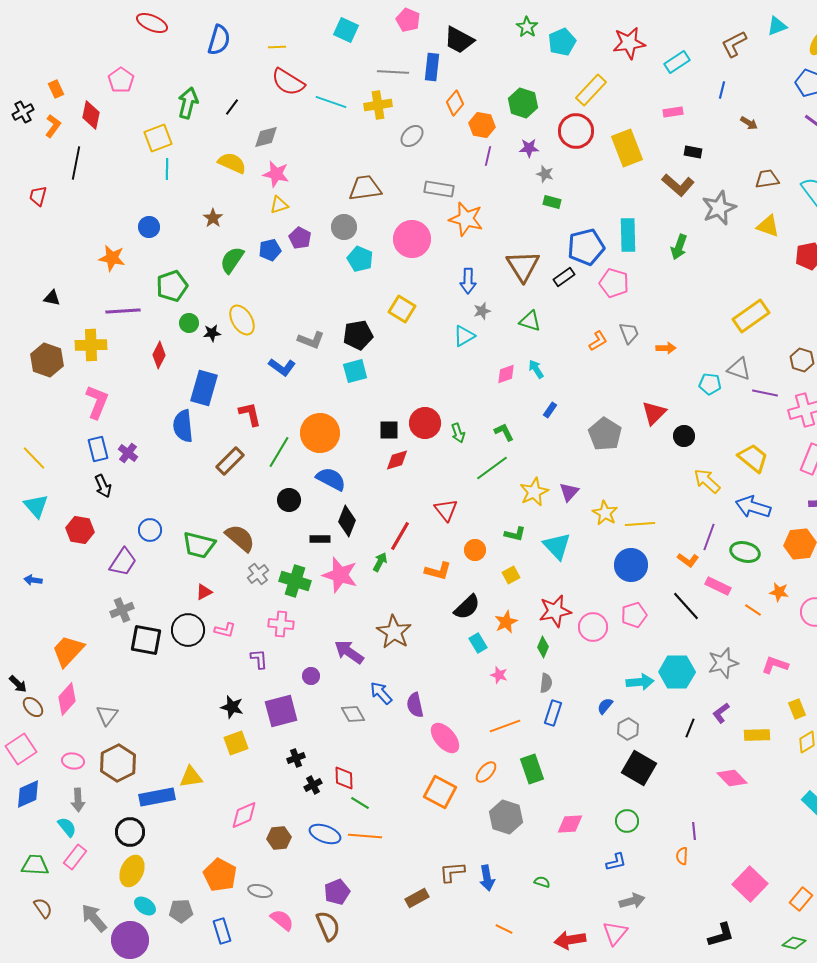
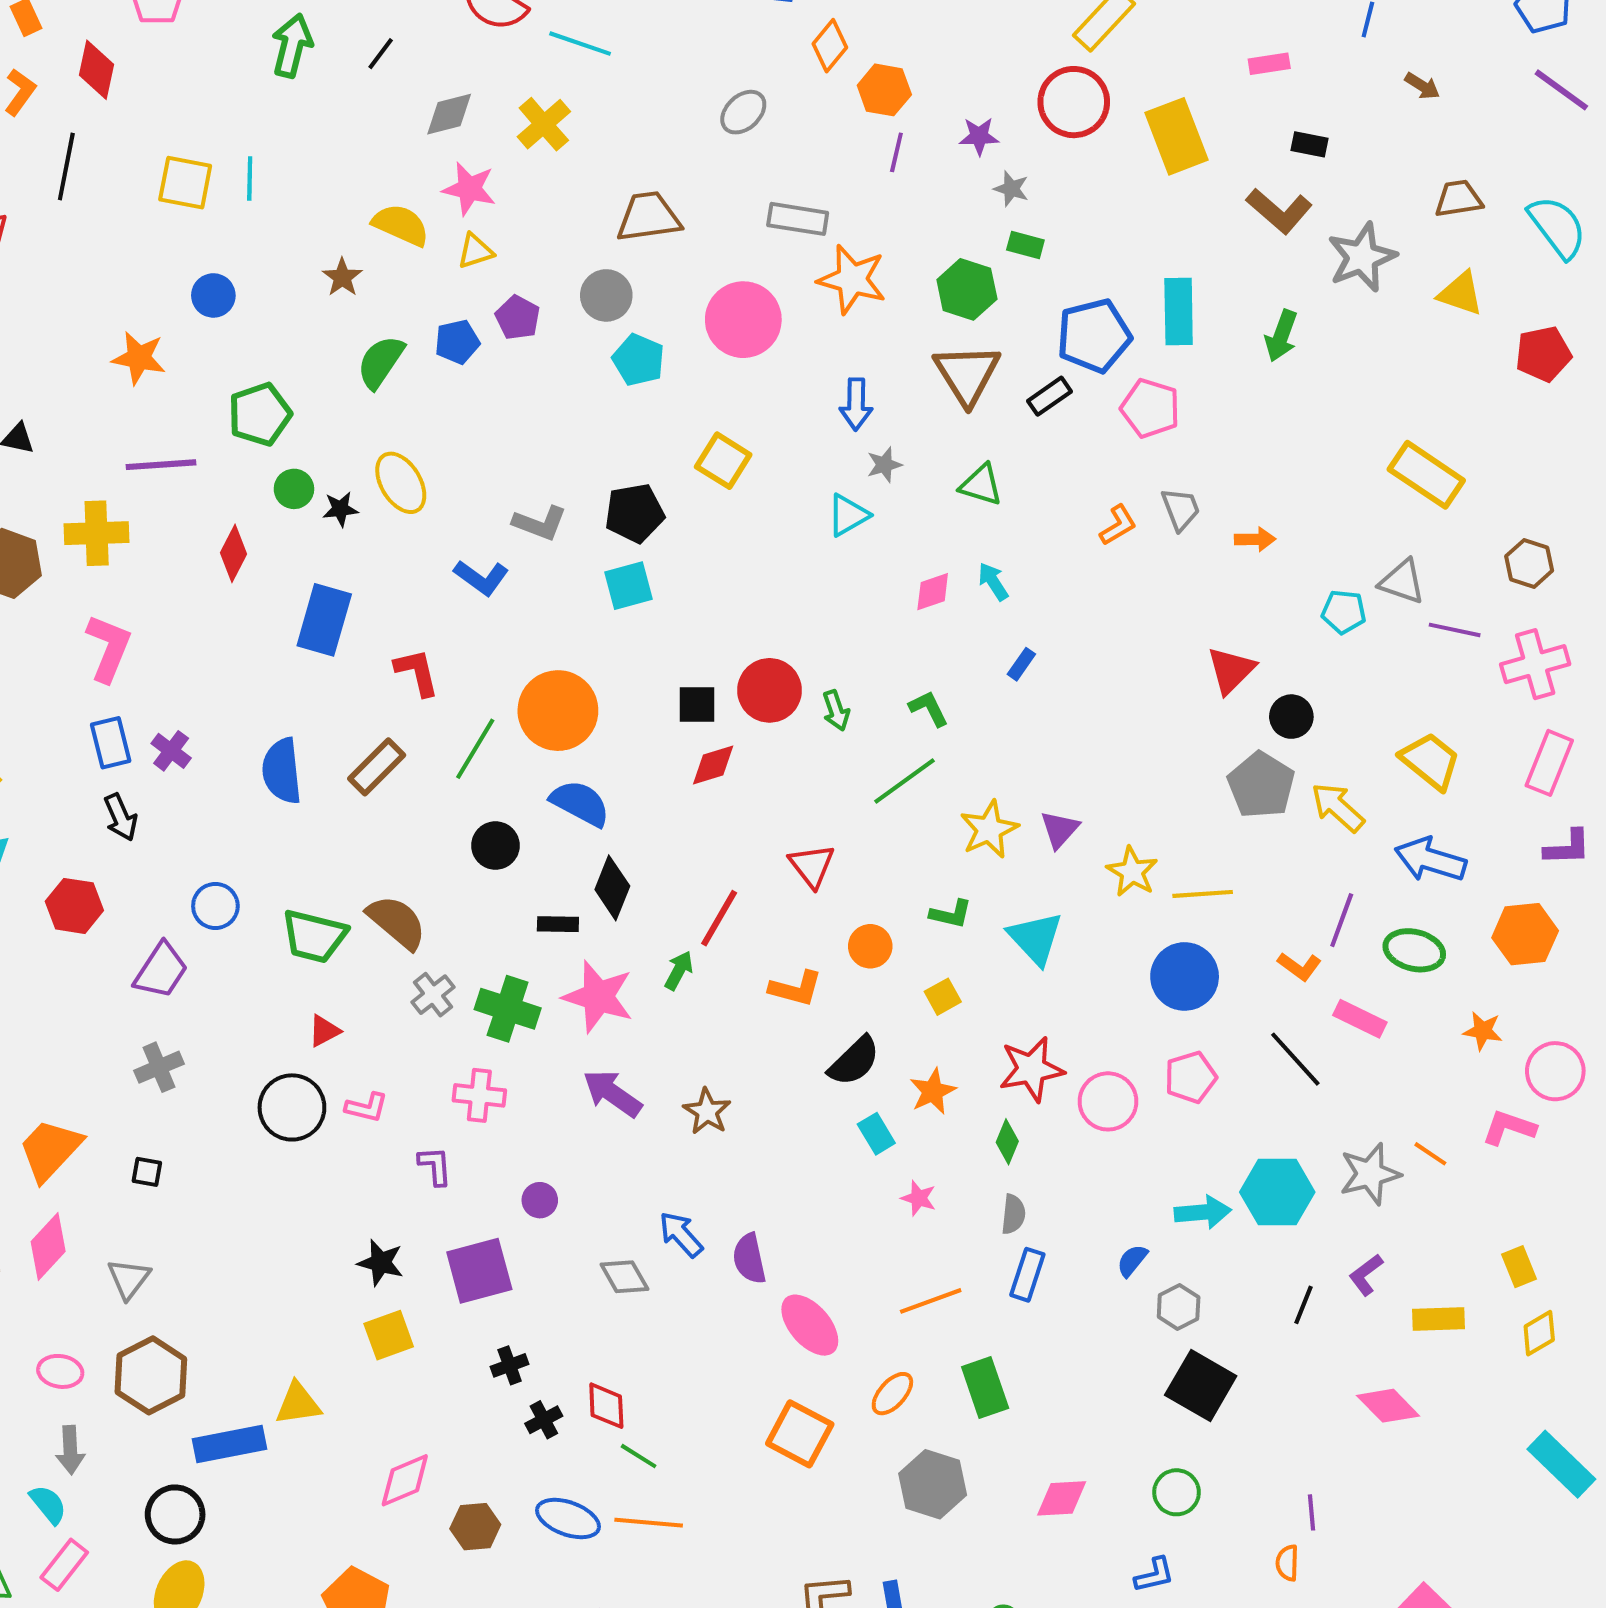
green hexagon: (523, 103) -> (967, 289), moved
yellow cross: (378, 105) -> (544, 124), moved, turned -32
yellow square: (158, 138) -> (185, 183), moved, turned 32
yellow semicircle: (232, 163) -> (401, 225), moved
yellow rectangle: (751, 316) -> (1426, 475), turned 69
blue semicircle: (183, 426) -> (282, 771), moved
gray pentagon: (605, 434) -> (1261, 785), moved
orange line: (753, 610) -> (1430, 1154), moved
brown star: (394, 632) -> (707, 1111), size x0.7
black square: (146, 640) -> (147, 1172), moved, size x0.5
purple arrow: (349, 652) -> (612, 1093), moved
pink L-shape: (775, 665) -> (1509, 1128), moved

